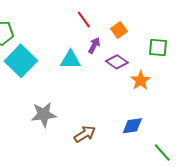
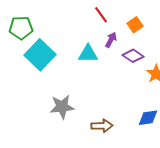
brown arrow: (85, 134) -> (102, 126), turned 30

